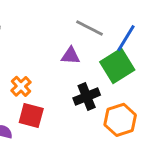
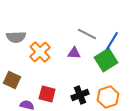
orange cross: (21, 86) -> (40, 52), moved, size x1.5
black cross: (87, 97) -> (80, 95), moved

